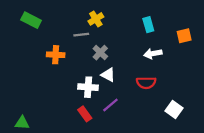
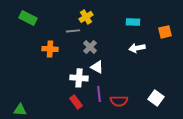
cyan rectangle: (148, 25) -> (133, 22), turned -72
red semicircle: (146, 83) -> (119, 101), moved
purple line: (110, 105) -> (99, 94), turned -56

